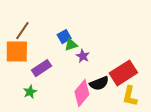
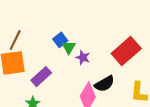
green triangle: (71, 45) -> (69, 47), turned -32
red rectangle: (123, 73) -> (126, 51), moved

